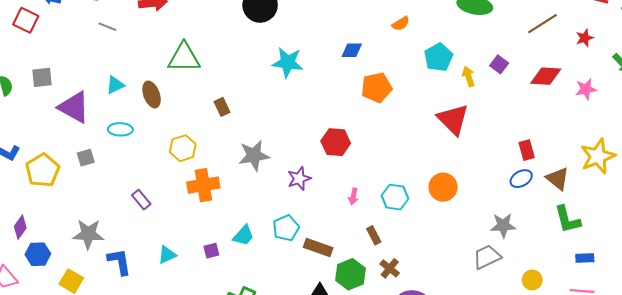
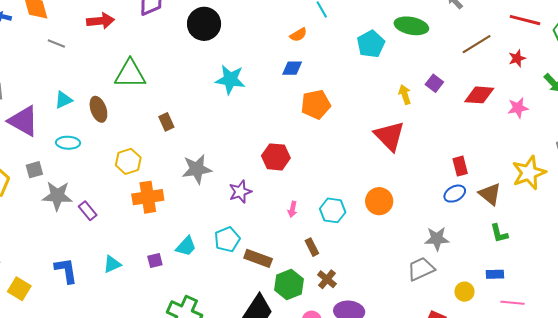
orange semicircle: (401, 24) -> (298, 35), moved
cyan pentagon: (438, 57) -> (371, 44), moved
green L-shape: (567, 219) -> (499, 233), size x0.7
gray star: (88, 234) -> (57, 196), moved
blue rectangle: (585, 258) -> (495, 274), moved

